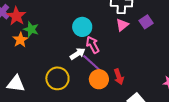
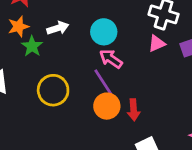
green star: (31, 29) -> (32, 46), moved
pink arrow: (93, 45) -> (111, 59), turned -42
white arrow: (78, 54) -> (58, 28), moved

